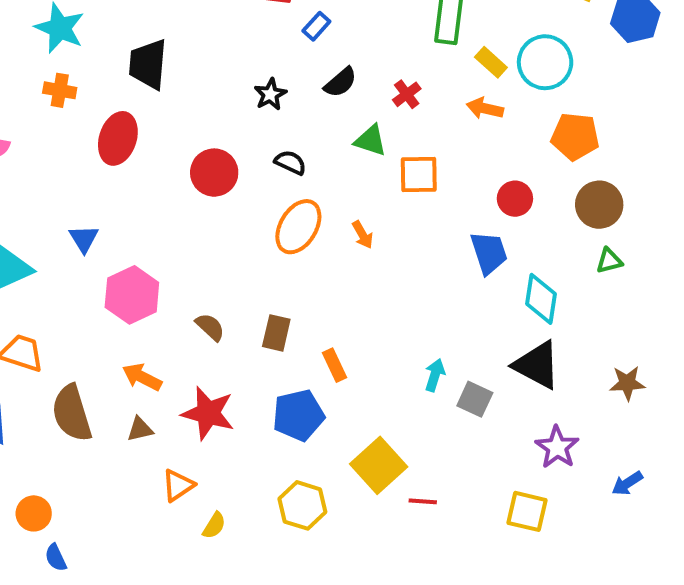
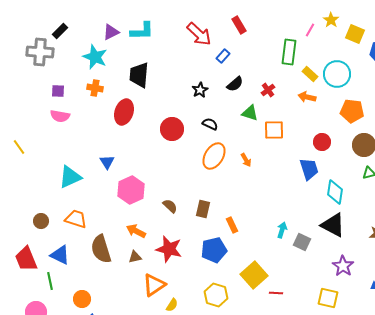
orange triangle: (178, 485) -> (154, 285), size x1.4

